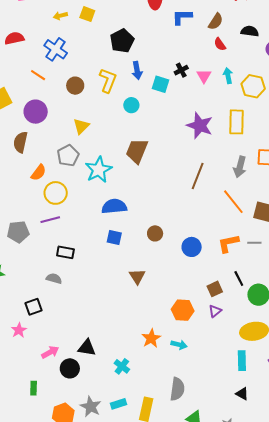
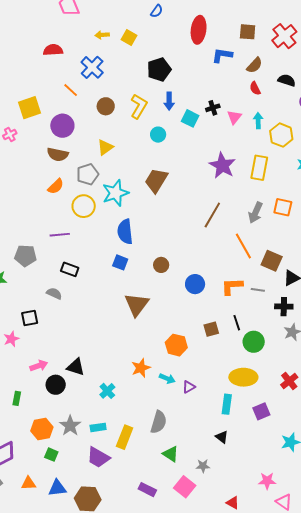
brown semicircle: (20, 142) -> (58, 154), moved, turned -100
yellow circle: (56, 193) -> (84, 206), moved
blue semicircle: (114, 206) -> (125, 232), turned -100
gray pentagon: (18, 232) -> (25, 256), moved
brown triangle: (137, 276) -> (137, 305), size x1.5
purple triangle: (215, 311) -> (189, 387), moved

